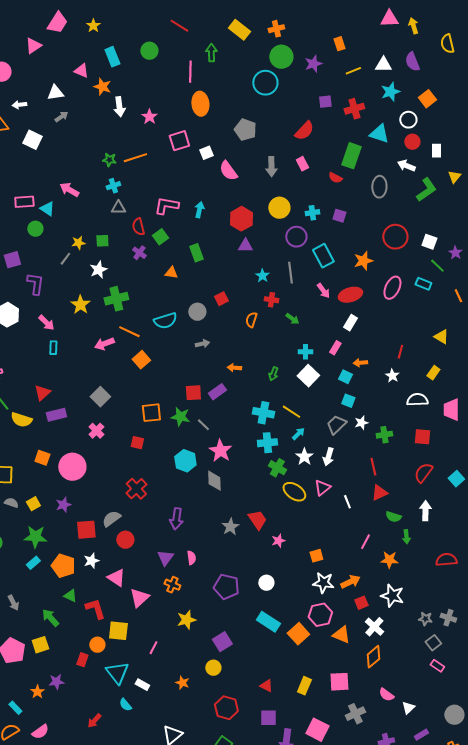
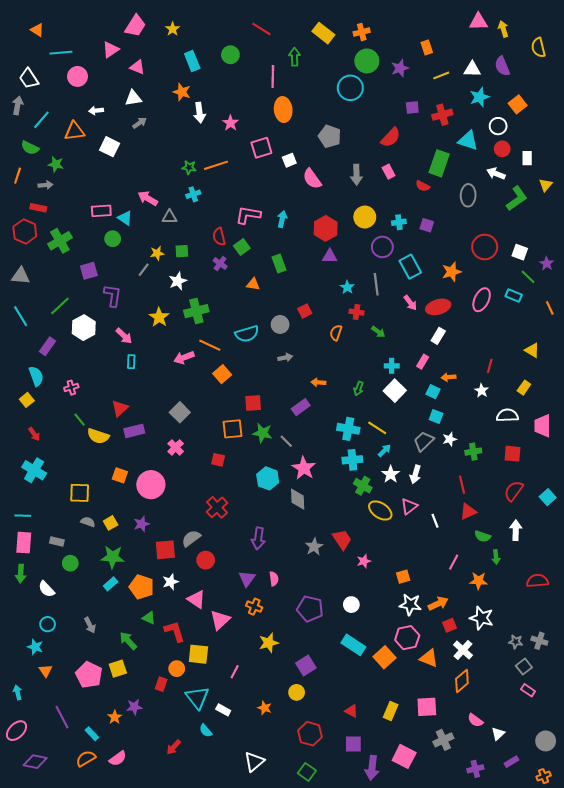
pink triangle: (81, 71) -> (137, 67), moved
gray triangle: (118, 208) -> (169, 217), moved
red square: (193, 393) -> (253, 403), moved

